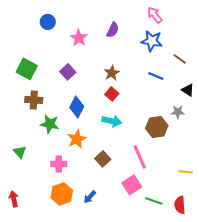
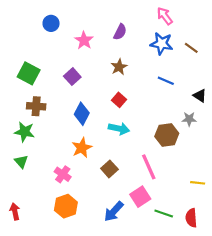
brown line: (180, 59) -> (191, 48), moved
brown star: (112, 73) -> (119, 67), moved
green star: (50, 124) -> (24, 132), moved
pink cross: (59, 164) -> (63, 174), turned 35
blue arrow: (90, 197) -> (114, 211), moved, size x1.5

